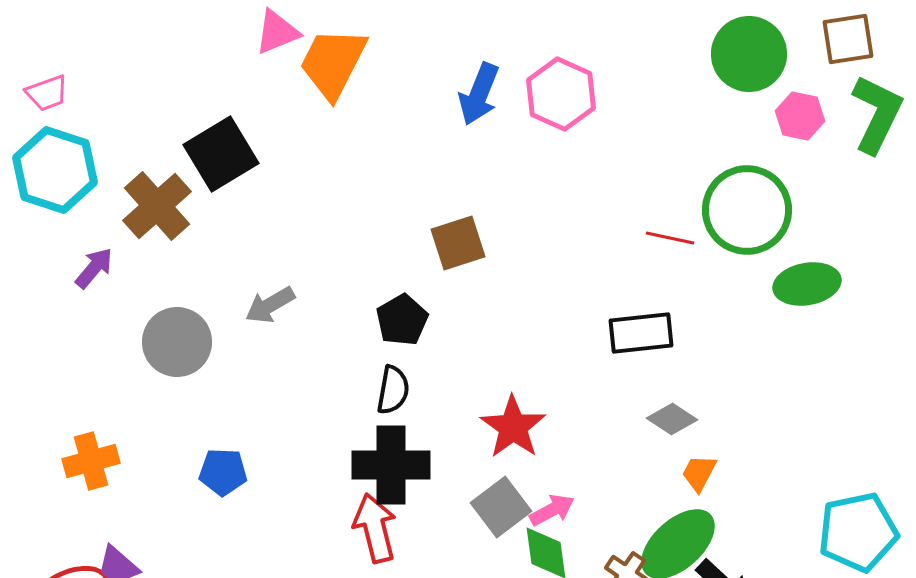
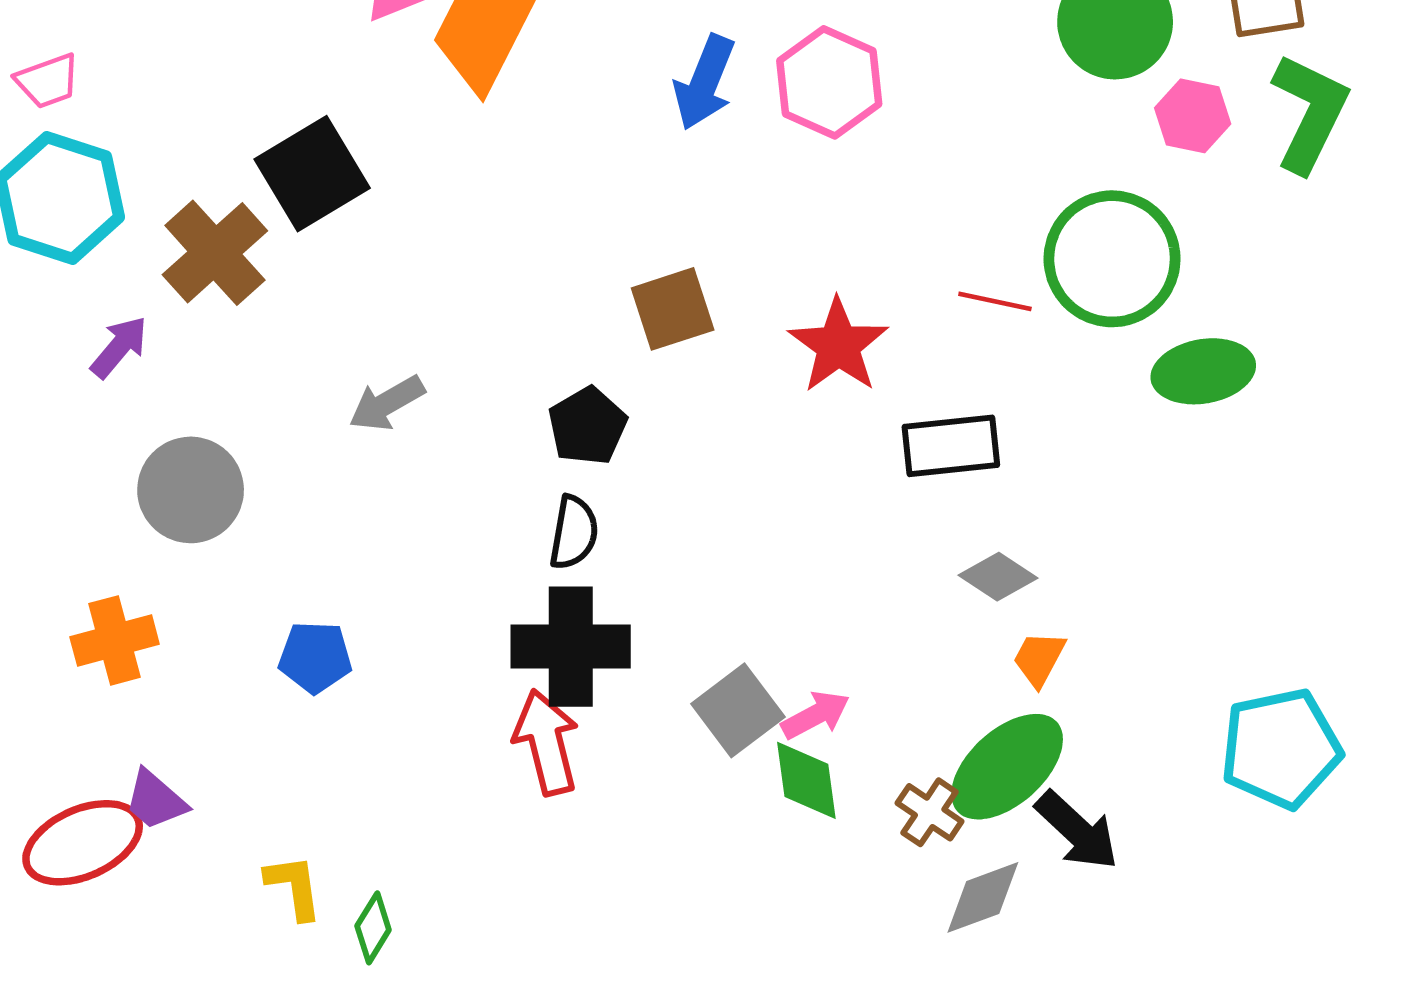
gray circle: (177, 342) -> (191, 490), moved
red star: (513, 427) -> (838, 345), moved

